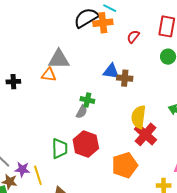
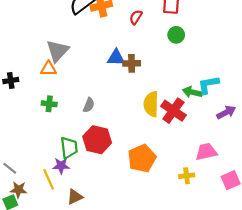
gray triangle: (59, 59) -> (57, 51), turned -40
green cross: (87, 100) -> (49, 104), moved
red cross: (146, 134) -> (173, 111), moved
purple star: (22, 169) -> (61, 166), moved

